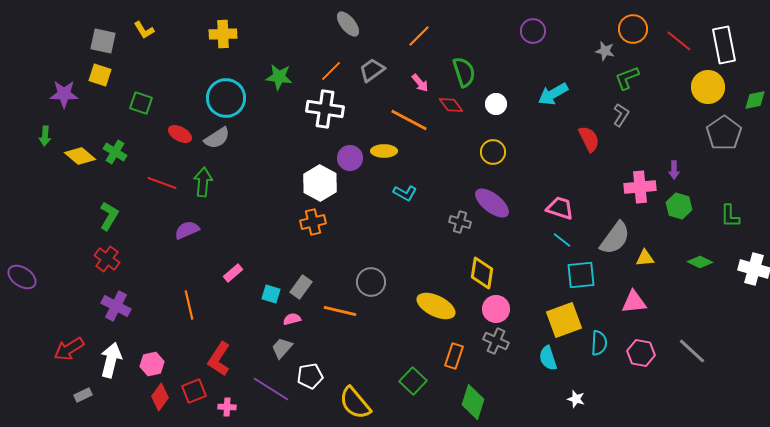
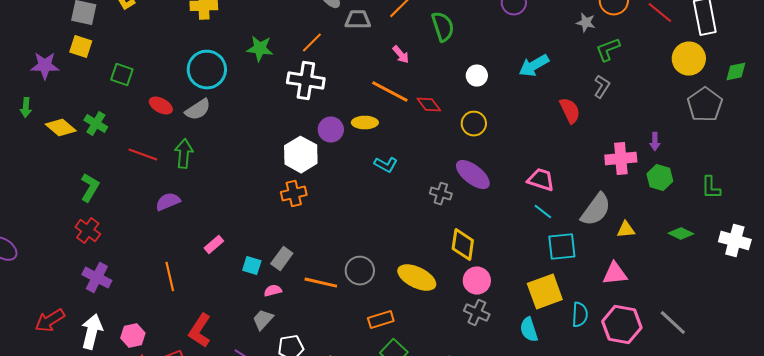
gray trapezoid: (372, 70) -> (358, 20), moved, turned 36
green semicircle: (464, 72) -> (443, 27), moved
red diamond: (451, 105) -> (429, 105), moved
gray circle: (371, 282) -> (360, 271), moved
pink hexagon: (641, 353) -> (622, 325), size x1.4
orange rectangle: (454, 356) -> (381, 320), moved, turned 55

